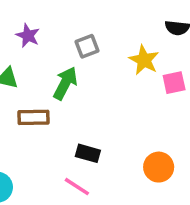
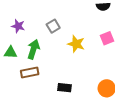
yellow star: (144, 60) -> (76, 44), moved
green arrow: (65, 83) -> (33, 49), moved

